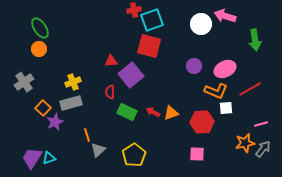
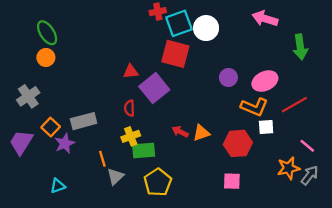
white circle: (201, 24) -> (206, 28), moved
yellow cross: (73, 82) -> (131, 136), moved
green rectangle: (127, 112) -> (144, 151), moved, turned -30
pink line: (261, 124) -> (307, 146), turned 56
purple trapezoid: (32, 158) -> (21, 142), moved

